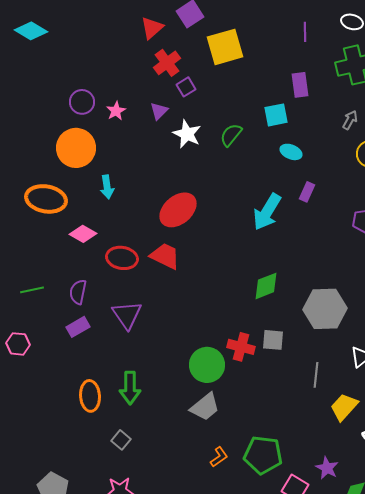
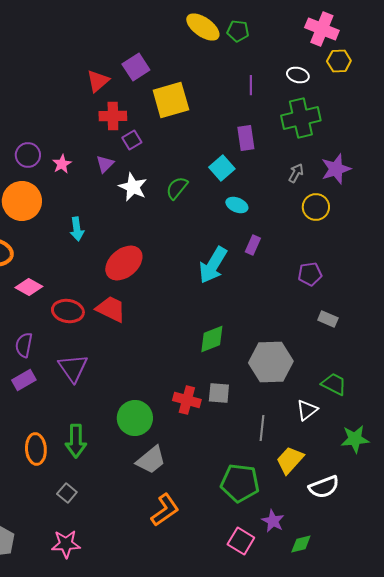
red cross: (167, 63) -> (113, 116), turned 36
cyan square: (276, 115) -> (222, 168), turned -30
cyan arrow: (107, 187) -> (77, 229), moved
green circle: (207, 365) -> (135, 418), moved
green pentagon: (263, 455) -> (240, 483), moved
orange L-shape: (219, 457) -> (165, 510), size x1.6

